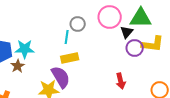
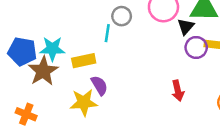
yellow rectangle: (70, 58) -> (84, 61), moved
brown star: (18, 66) -> (43, 71), size x1.6
purple semicircle: (61, 77) -> (99, 85), size x0.7

